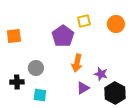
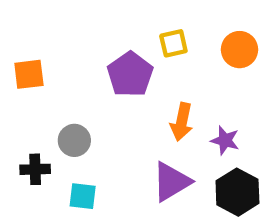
orange arrow: (77, 63) -> (182, 122), moved
purple star: (101, 74) -> (225, 140), moved
purple triangle: (83, 88) -> (171, 182), size x1.5

